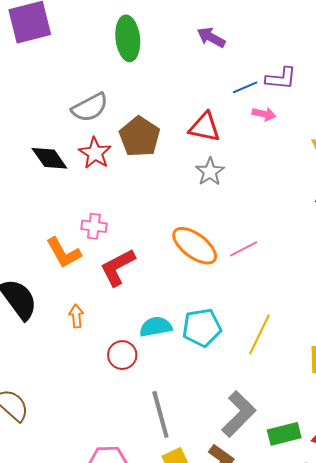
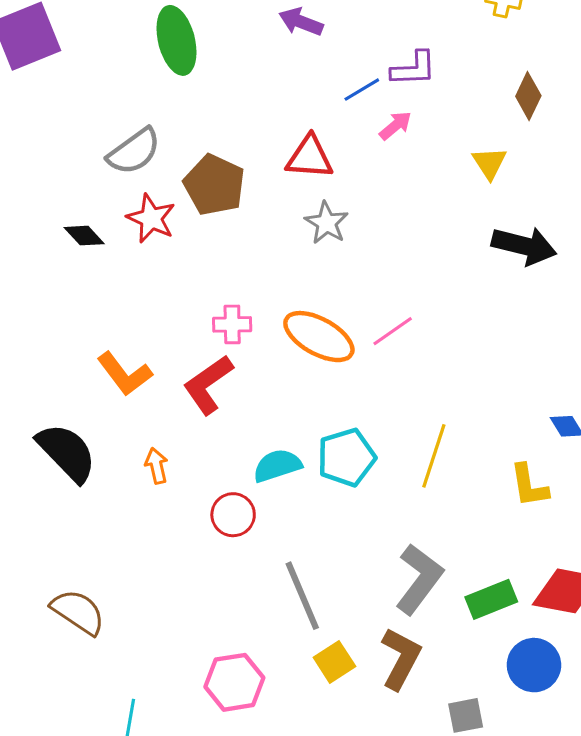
pink arrow: (264, 114) -> (395, 126), turned -45
black diamond: (49, 158) -> (84, 236), size x0.7
pink cross: (94, 226) -> (232, 324), moved

